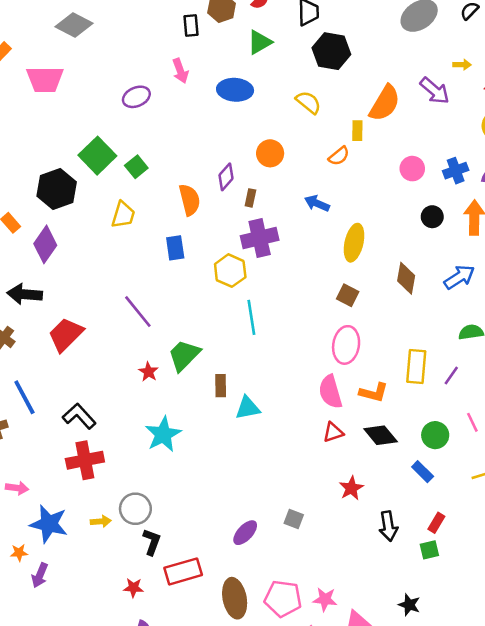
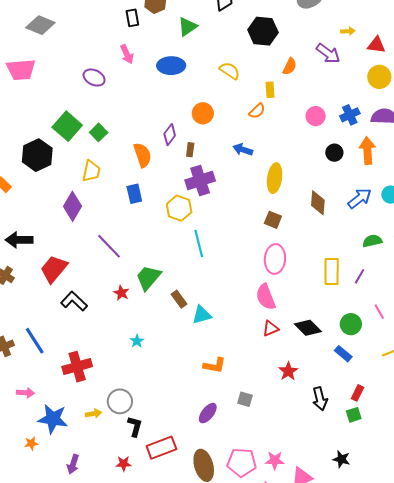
black hexagon: (331, 51) -> (263, 31), moved
purple ellipse: (136, 97) -> (94, 78), turned 55
orange semicircle: (385, 103) -> (290, 66), size x0.6
purple diamond: (45, 244) -> (73, 206), moved
brown rectangle: (221, 386) -> (179, 299), turned -30
orange L-shape: (374, 393) -> (215, 365), moved
blue line: (24, 397) -> (35, 341), moved
black L-shape: (79, 416) -> (74, 301), moved
cyan star: (163, 434) -> (137, 341), size x0.5
purple arrow: (40, 575) -> (73, 464), moved

